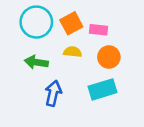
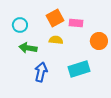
cyan circle: (36, 22) -> (20, 25), moved, size x0.6
orange circle: (109, 57) -> (99, 41), moved

